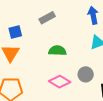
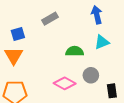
green semicircle: (57, 51) -> (75, 51), moved

